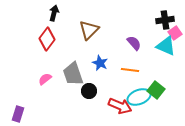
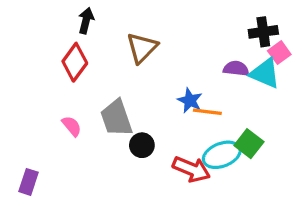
purple semicircle: (134, 43) -> (236, 69), moved, turned -42
blue star: (100, 63) -> (190, 100), moved
pink semicircle: (45, 79) -> (72, 126), turned 88

